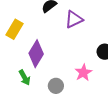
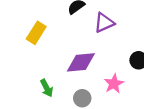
purple diamond: (36, 54) -> (81, 62), moved, turned 52

